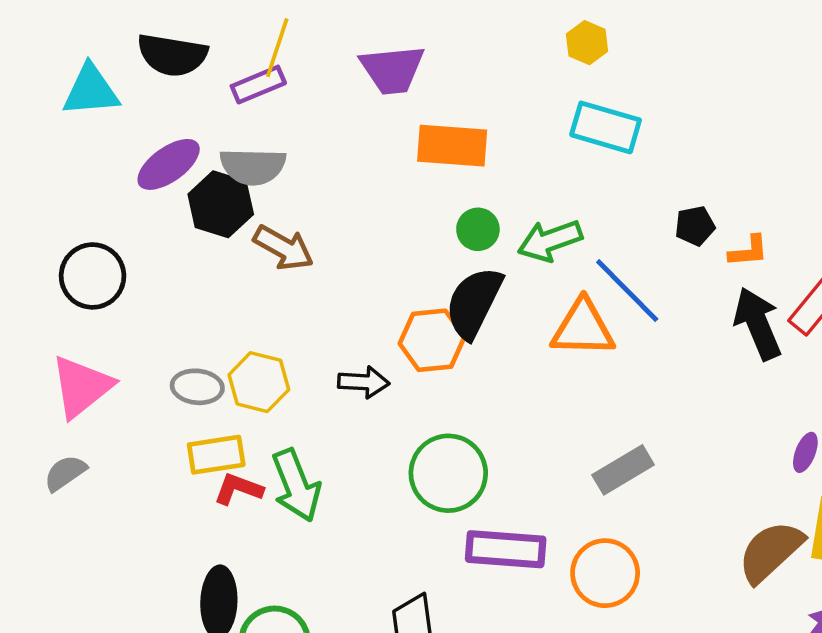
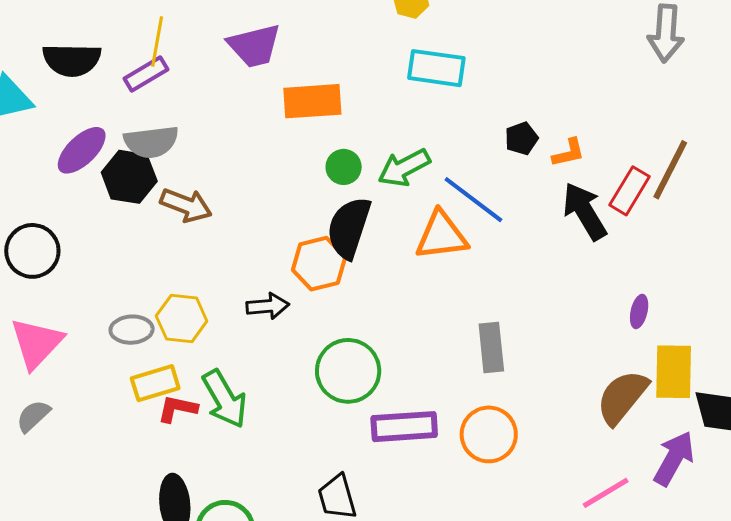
gray rectangle: (623, 470) -> (491, 347), turned -57

